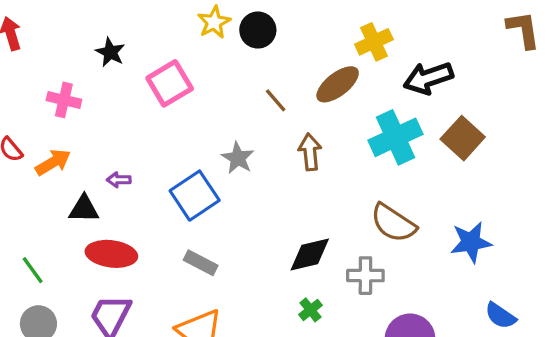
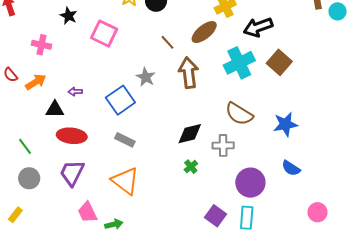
pink square: (170, 83) -> (104, 34), turned -32
brown arrow: (310, 152) -> (189, 73), size x1.4
blue semicircle: (500, 316) -> (291, 168), moved

